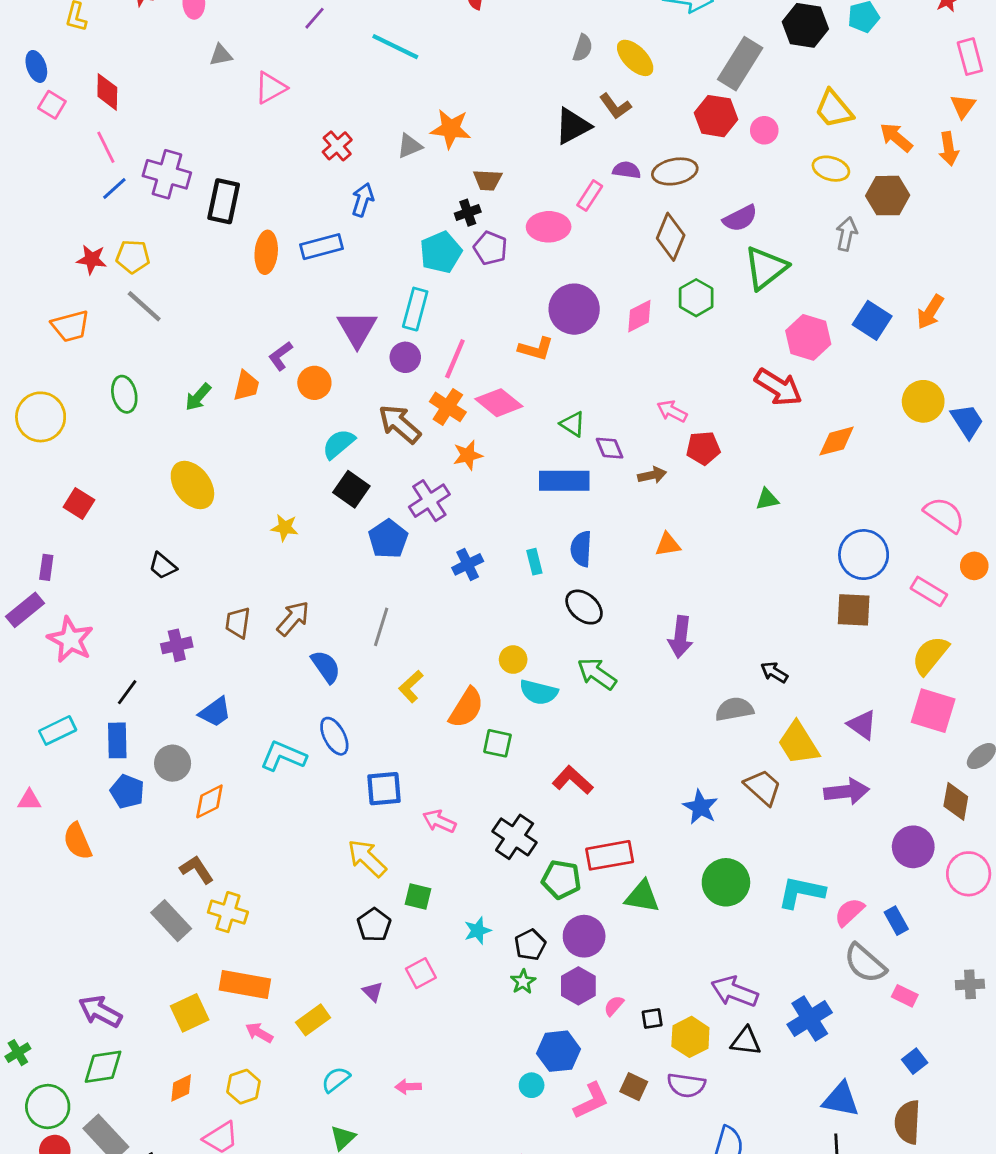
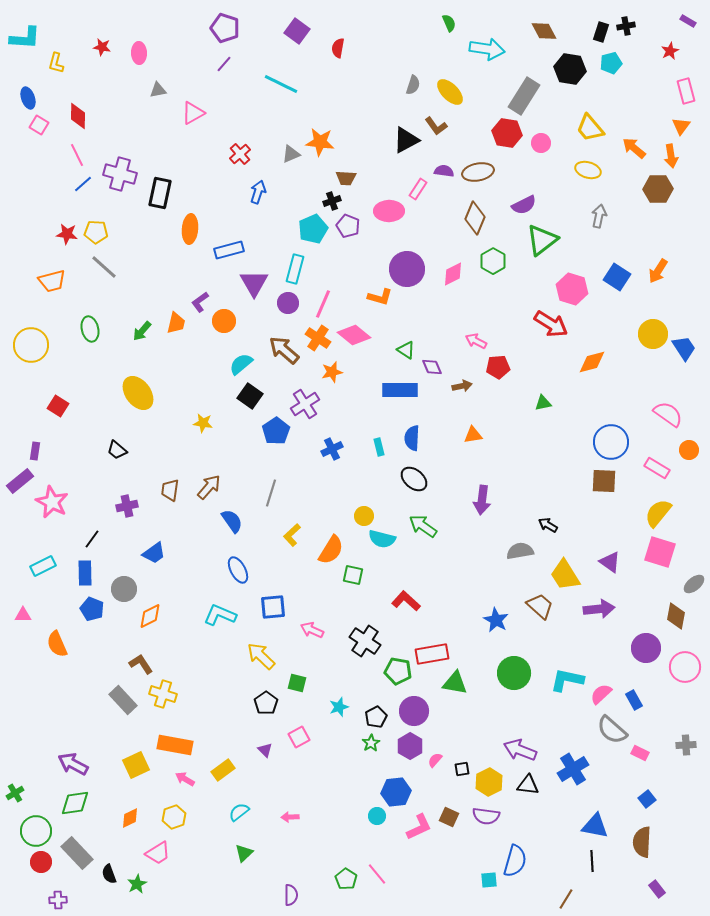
brown hexagon: (888, 196) -> (658, 189), moved
blue rectangle: (322, 247) -> (229, 250), moved
cyan L-shape: (283, 756) -> (220, 615), moved

